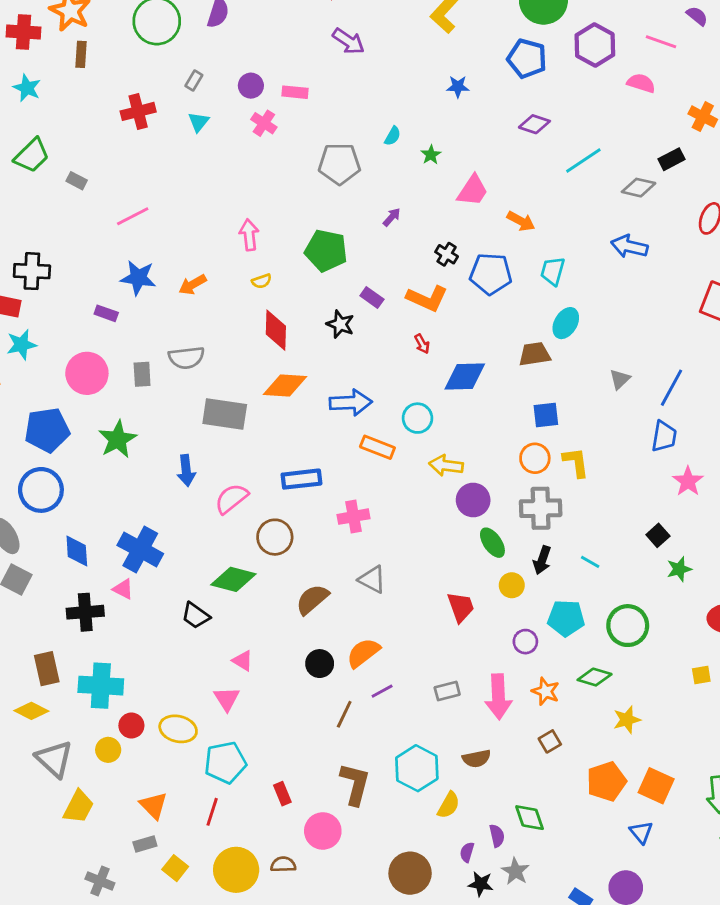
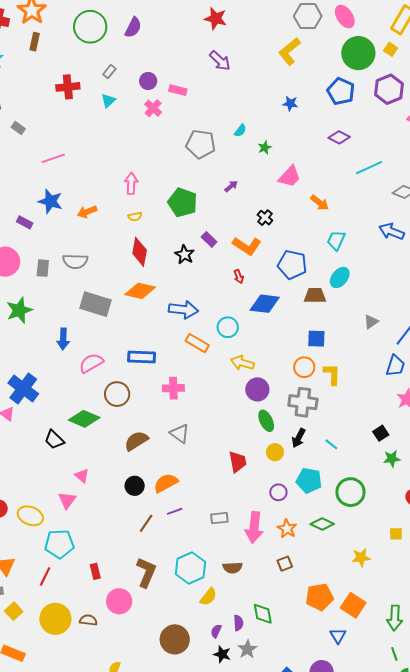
blue pentagon: (491, 274) -> (292, 265), moved
yellow star: (627, 720) -> (361, 558), moved

